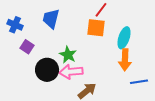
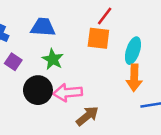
blue trapezoid: (51, 19) -> (43, 27), turned 80
green star: (68, 55) -> (53, 59), moved

